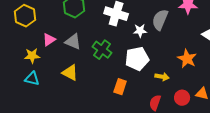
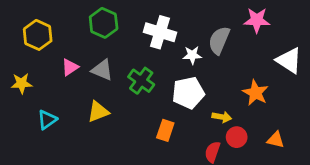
yellow star: (32, 56) -> (22, 83), moved
yellow triangle: (70, 73) -> (98, 112), turned -48
cyan triangle: (32, 79) -> (47, 120), turned -49
red circle: (182, 98) -> (237, 137), moved

